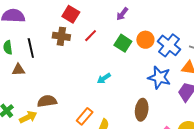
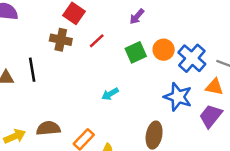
green square: (123, 43) -> (136, 52), turned 30
black line: (31, 48) -> (32, 70), moved
brown semicircle: (47, 101) -> (48, 128), moved

